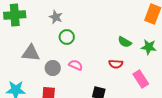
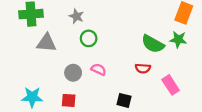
green semicircle: (125, 42) -> (153, 44), size x1.5
green star: (149, 47) -> (178, 40), moved
gray triangle: (31, 53) -> (47, 43), moved

